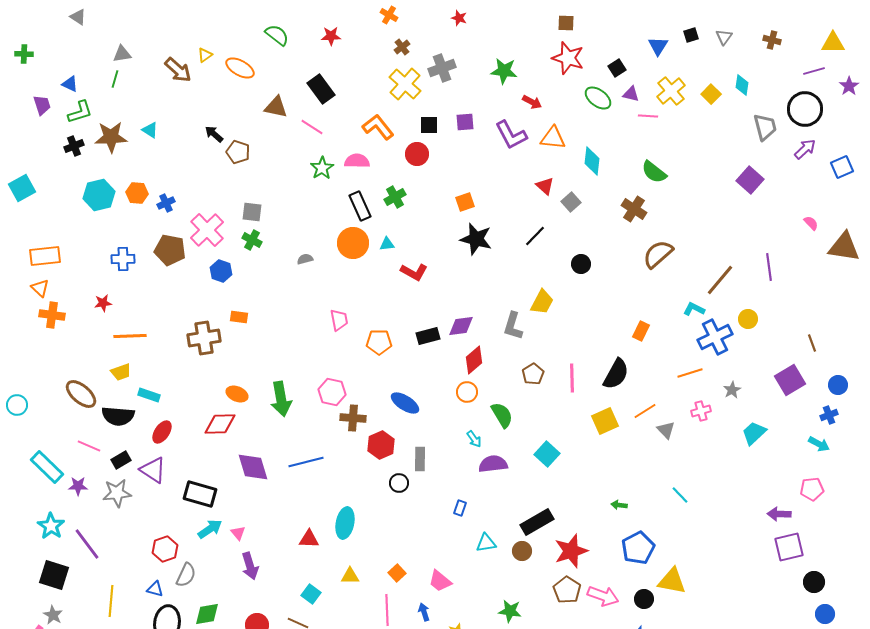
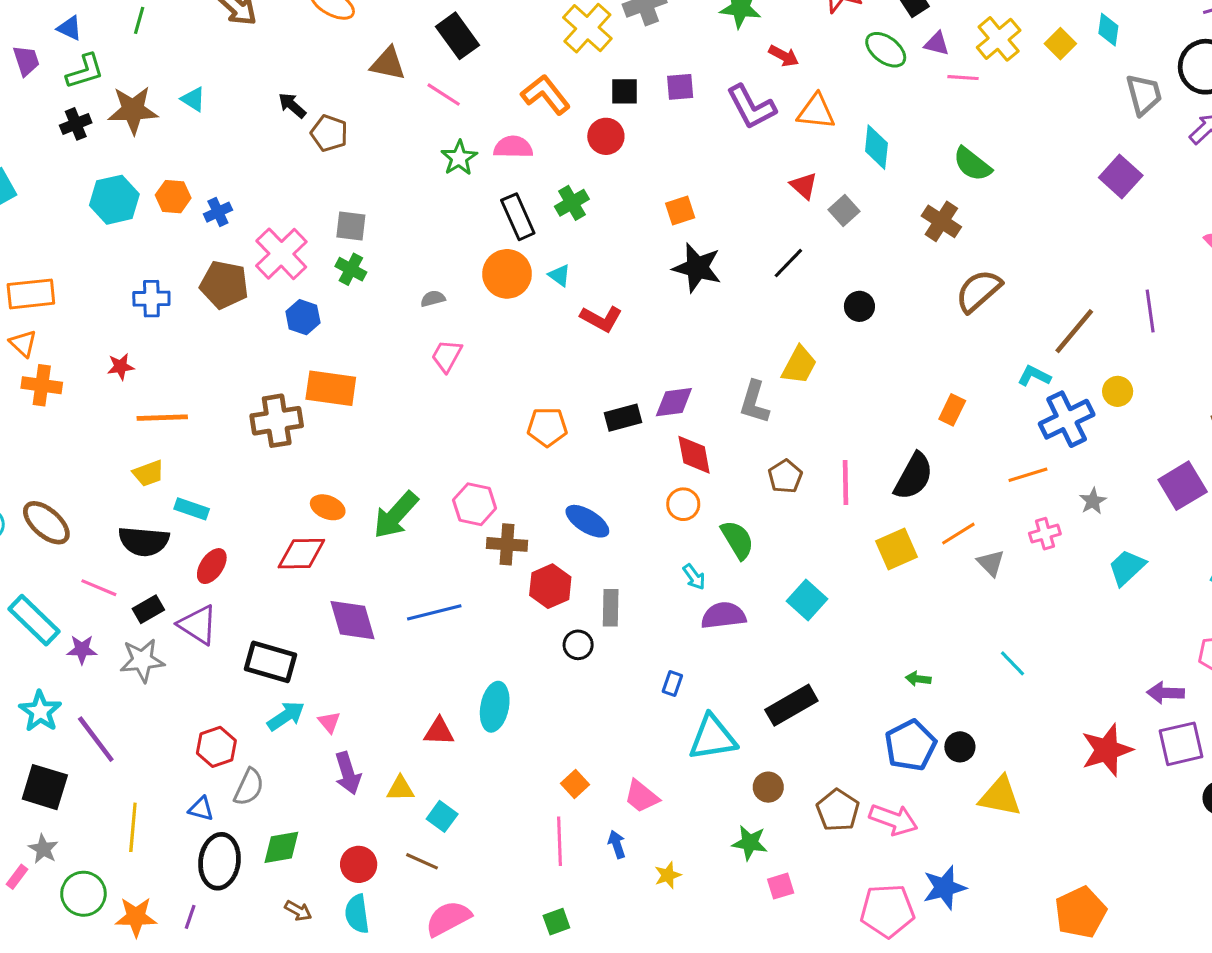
cyan triangle: (387, 244) -> (560, 275), turned 42
orange rectangle: (239, 317) -> (331, 388), size x1.8
pink trapezoid: (339, 320) -> (447, 356), moved, turned -140
red diamond: (474, 360) -> (694, 455), turned -60
brown ellipse: (81, 394) -> (46, 523), moved
green arrow: (281, 399) -> (396, 515), turned 52
cyan triangle: (486, 543) -> (713, 738), size x1.6
blue pentagon: (638, 548) -> (910, 745), moved
brown circle: (522, 551) -> (768, 787), moved
red star: (571, 551) -> (1107, 750), moved
yellow triangle: (350, 576) -> (400, 789), moved
black circle: (644, 599) -> (960, 747), moved

